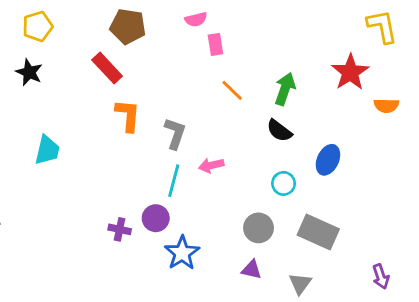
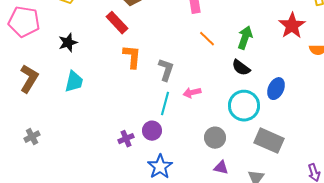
black star: (29, 72) -> (68, 43), moved, turned 30
cyan circle: (284, 183) -> (244, 106), size x1.8
gray circle: (259, 228) -> (215, 138), moved
purple cross: (120, 229) -> (126, 139), turned -35
blue star: (182, 253) -> (160, 167), moved

